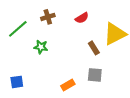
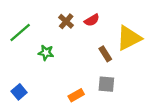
brown cross: (48, 17) -> (66, 21), moved, turned -32
blue square: (17, 82) -> (19, 92), turned -32

